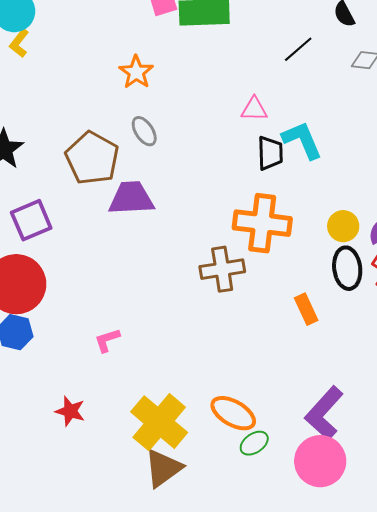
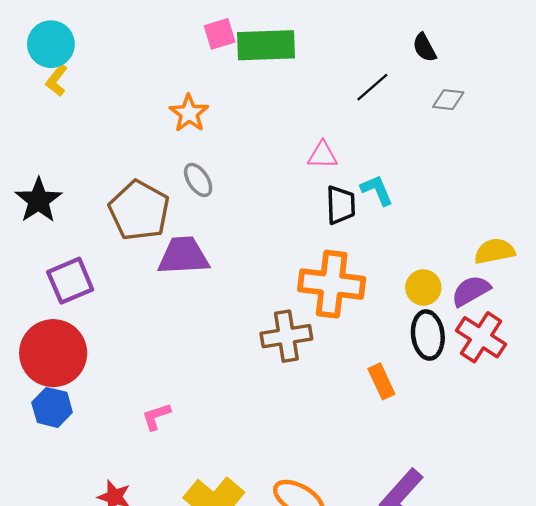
cyan L-shape: (302, 140) -> (377, 190), size x0.7

